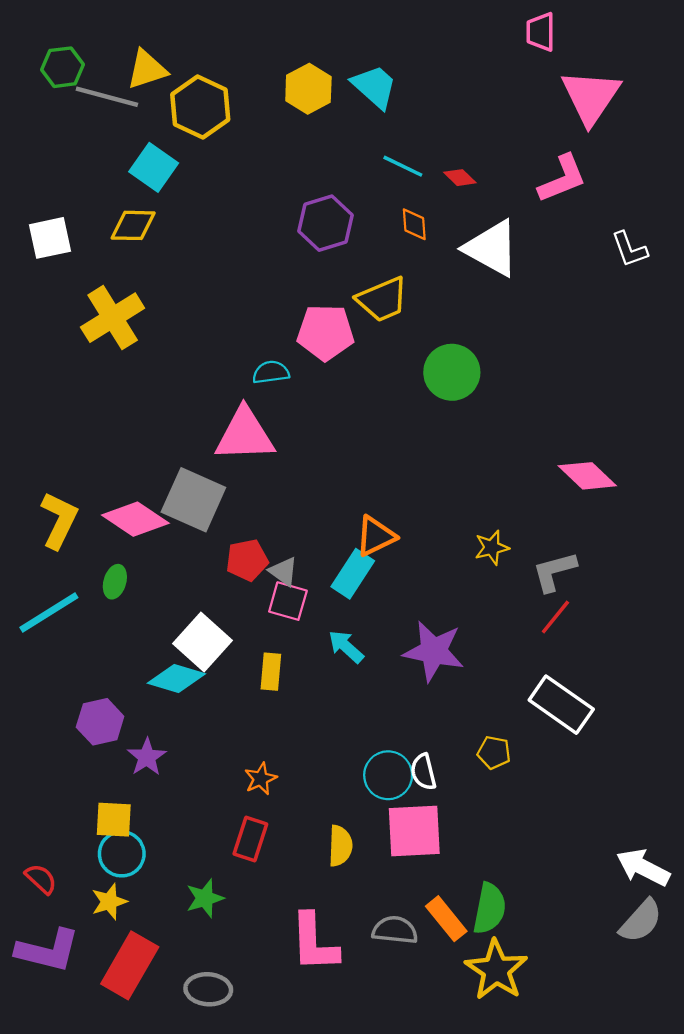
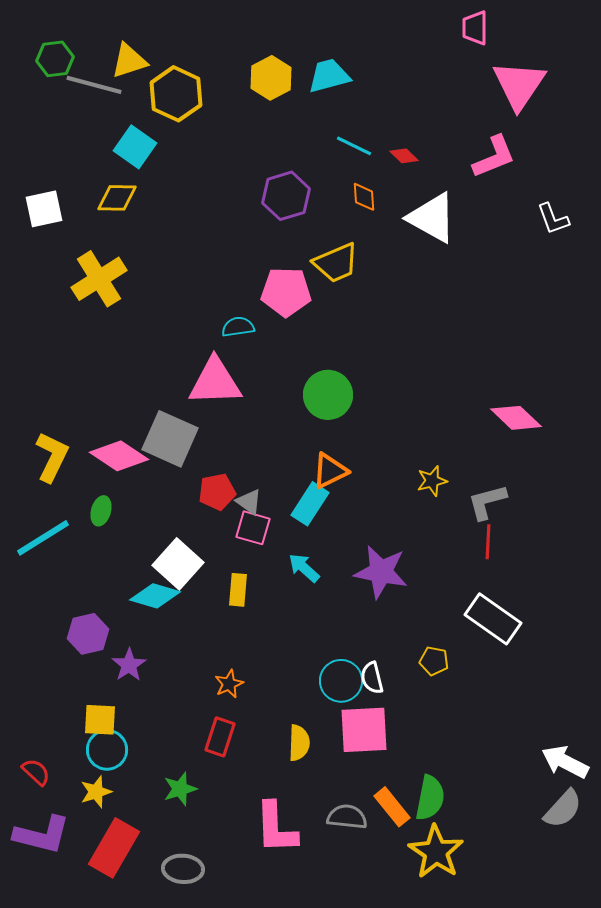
cyan trapezoid: (374, 87) -> (329, 76), turned -57
green circle: (452, 372) -> (328, 395), moved
red line: (555, 617) -> (488, 542), turned -36

